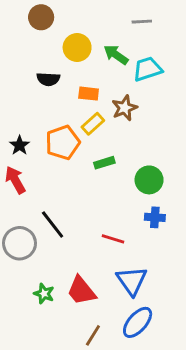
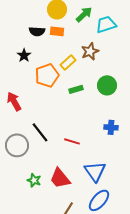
green arrow: (116, 55) -> (84, 14), turned 102
orange rectangle: (89, 94) -> (57, 31), moved
black star: (20, 145) -> (24, 55), moved
green circle: (149, 180) -> (107, 85), moved
red line: (113, 239) -> (72, 141), moved

